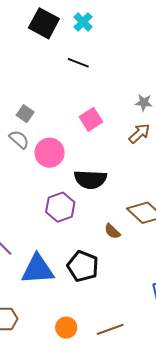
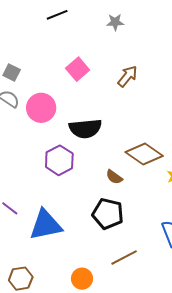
black line: (78, 63) -> (57, 15), turned -35
gray star: (144, 103) -> (115, 22), moved
black pentagon: (83, 266) -> (108, 214), moved
brown line: (110, 329) -> (124, 257), moved

